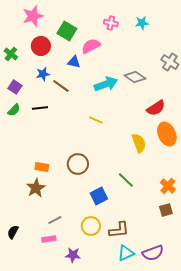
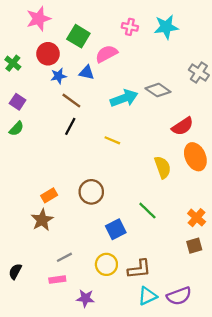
cyan star: (142, 23) -> (166, 27), size x1.5
blue star: (43, 74) -> (58, 76), moved
black line: (40, 108) -> (70, 126), moved, turned -56
orange rectangle: (42, 167) -> (49, 195), turned -40

